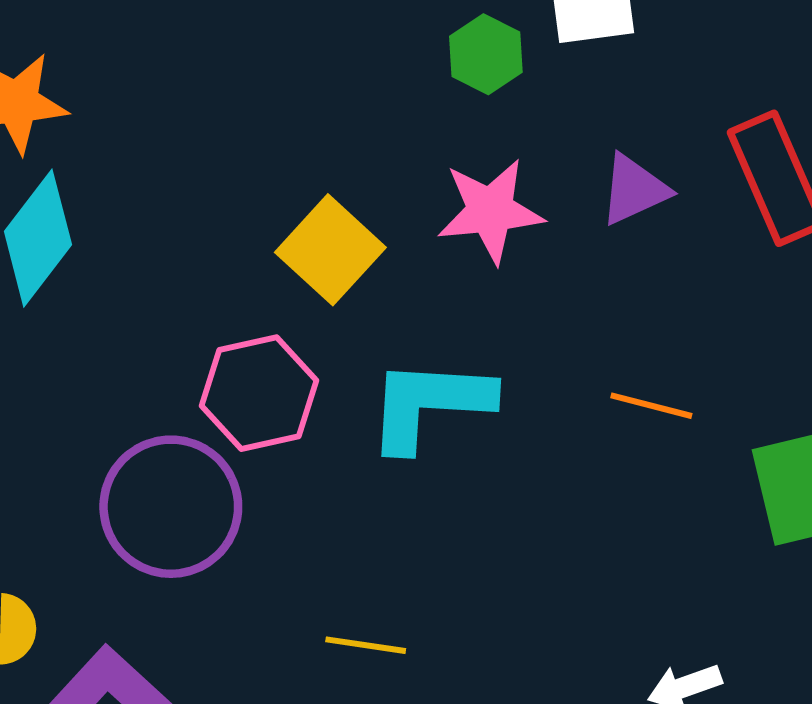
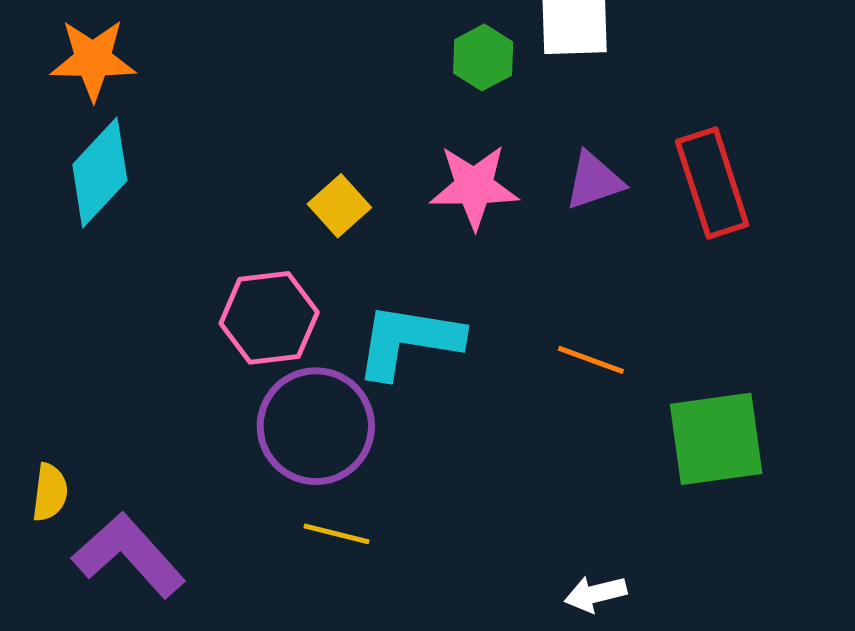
yellow square: (330, 250) -> (339, 206), size x0.7
purple circle: (171, 507) -> (316, 426), moved

